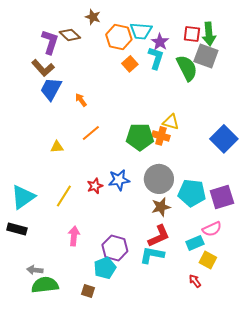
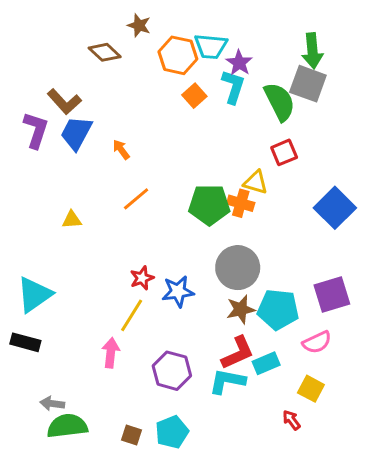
red square: (192, 34) -> (284, 152), moved, turned -30
purple L-shape: (50, 42) -> (36, 130), moved
yellow triangle: (57, 147) -> (72, 220), moved
blue star: (119, 180) -> (178, 291), moved
cyan pentagon: (192, 193) -> (278, 309), moved
yellow line: (64, 196) -> (132, 315), moved
cyan rectangle: (195, 243) -> (266, 363), moved
cyan pentagon: (105, 268) -> (172, 432), moved

